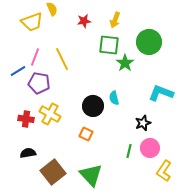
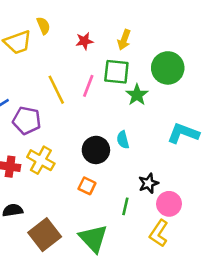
pink line: (35, 57) -> (88, 86), moved
black star: (143, 123) -> (148, 183), moved
green line: (129, 151) -> (125, 206), moved
yellow L-shape: (164, 171) -> (159, 233), moved

